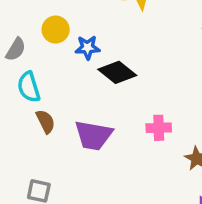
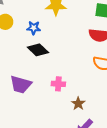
blue star: (88, 48) -> (34, 28), moved

